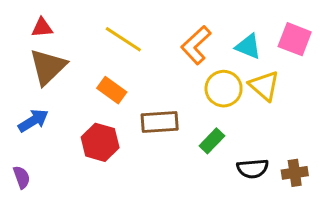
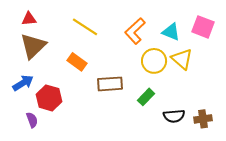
red hexagon: (100, 142) -> (49, 98), moved
purple semicircle: (22, 177) -> (32, 120), moved

